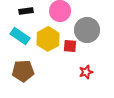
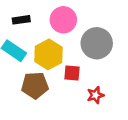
red square: (70, 46) -> (72, 73), moved
brown pentagon: (23, 71) -> (35, 85), moved

